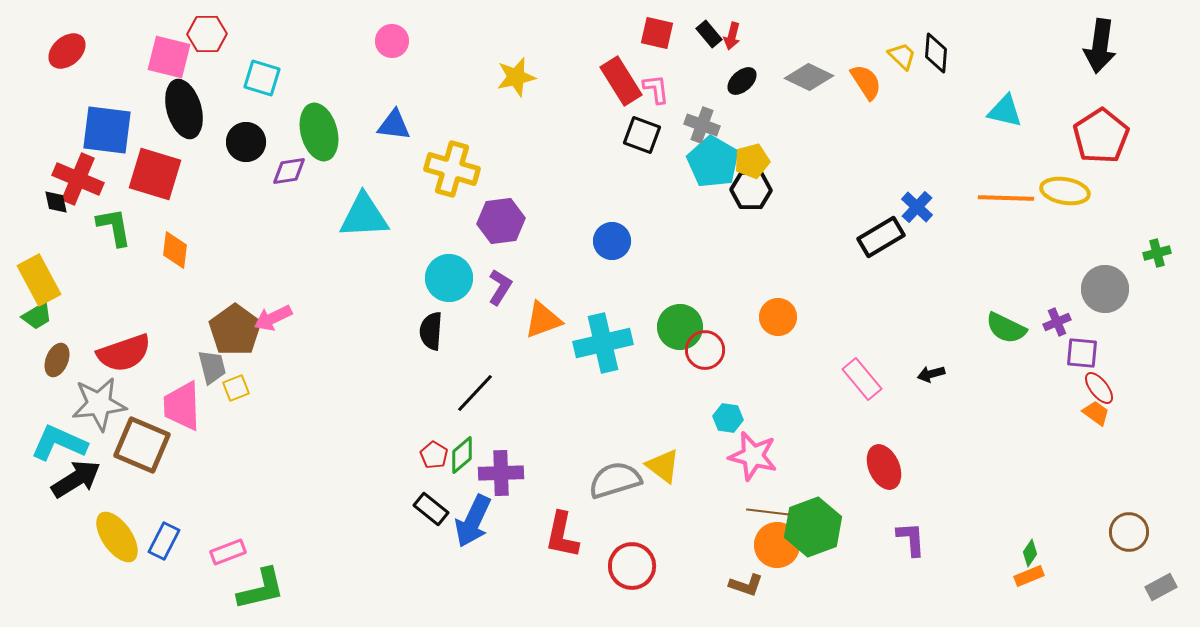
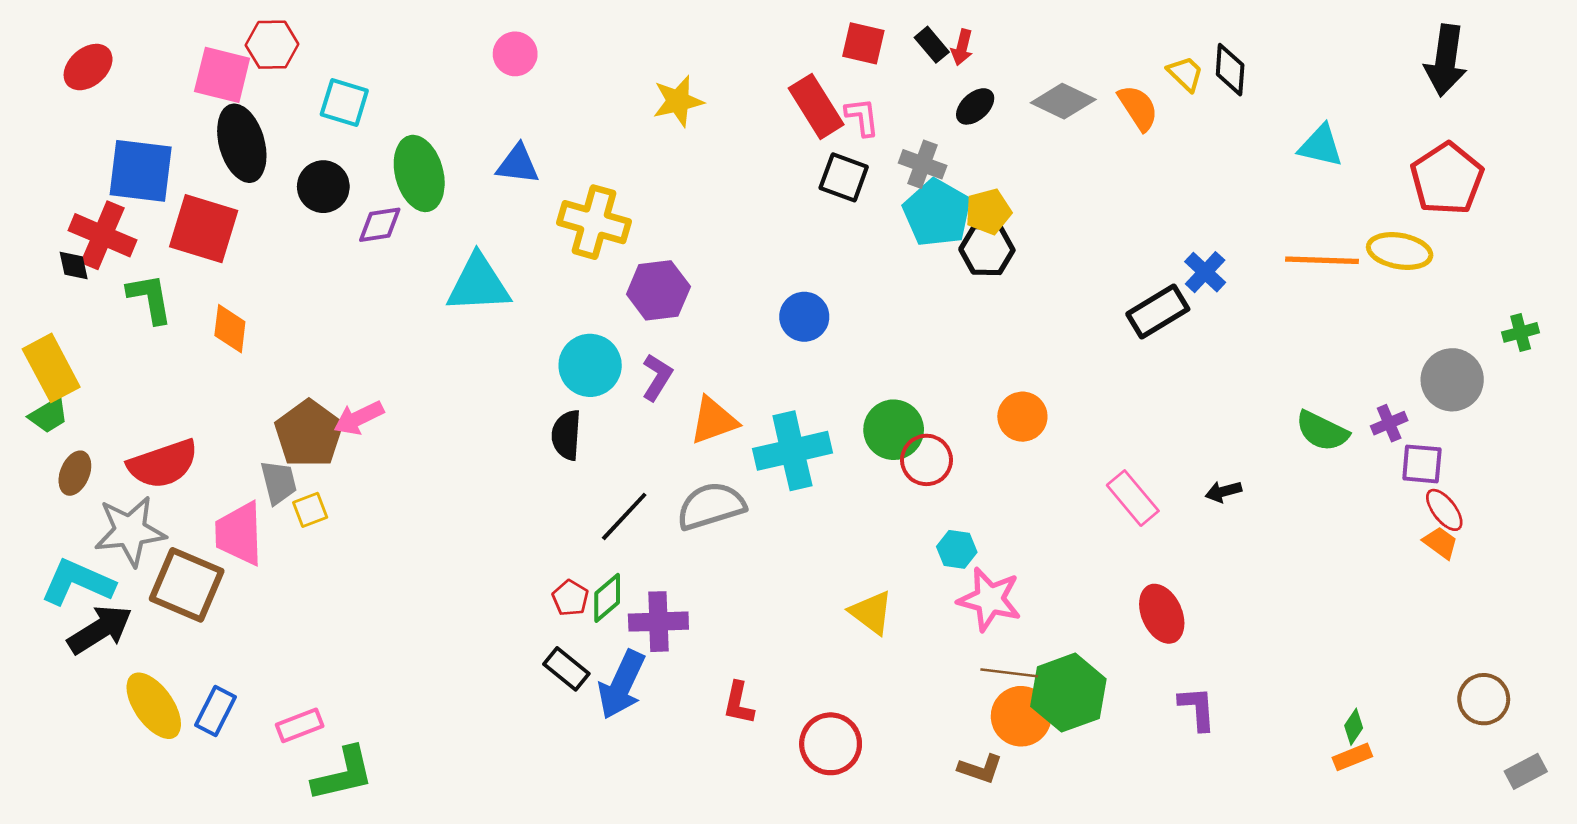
gray semicircle: (615, 480) -> (711, 506), moved
red L-shape: (562, 535) -> (739, 703), size x0.7

